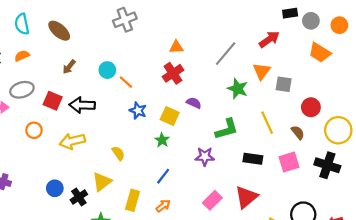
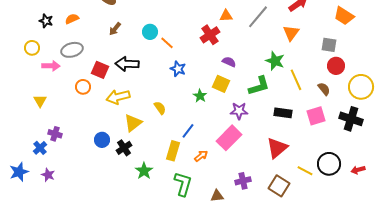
orange triangle: (176, 47) -> (226, 16), moved
gray square: (284, 84) -> (329, 45), moved
green star: (238, 89) -> (275, 61), moved
red square: (53, 101) -> (100, 70), moved
yellow square: (170, 116) -> (221, 84), moved
blue line: (163, 176) -> (188, 131), moved
yellow triangle: (102, 182) -> (133, 123), moved
pink rectangle: (212, 200) -> (229, 138), moved, size x1.4

